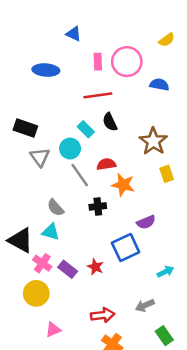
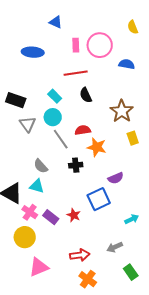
yellow semicircle: (167, 40) -> (133, 27), turned 104
cyan rectangle: (86, 129) -> (55, 96), moved
pink triangle: (53, 330) -> (39, 267), size x1.5

